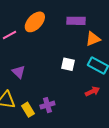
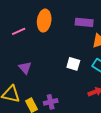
orange ellipse: (35, 22) -> (44, 21), turned -40

